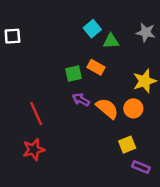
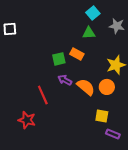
cyan square: (92, 29) -> (93, 13), moved
red line: (36, 113) -> (43, 95), moved
yellow square: (127, 145) -> (102, 116), turned 32
red star: (34, 150) -> (27, 120), turned 30

